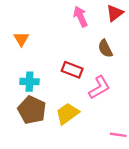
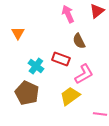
brown semicircle: (105, 48) -> (79, 41), moved
cyan cross: (30, 82) -> (36, 66), moved, turned 35
yellow trapezoid: (67, 114) -> (70, 96), moved

